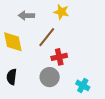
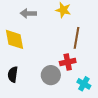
brown line: (47, 37) -> (76, 38), moved, turned -30
red cross: (59, 57) -> (68, 62), moved

